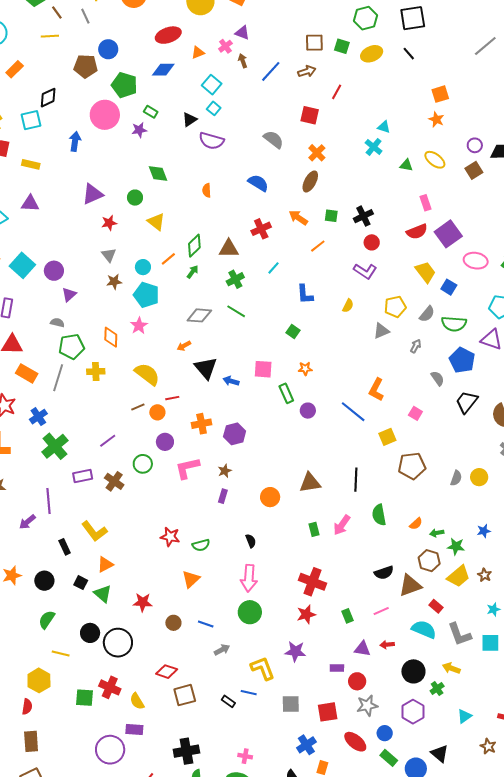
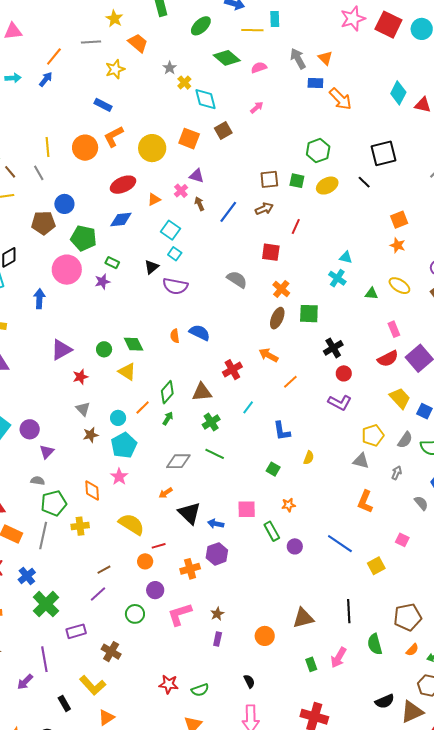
black square: (413, 18) -> (384, 153), moved
green diamond: (158, 173) -> (134, 344), moved
blue semicircle: (258, 183) -> (200, 333), moved
green square: (331, 216) -> (309, 314), moved, size x1.5
cyan pentagon: (146, 295) -> (124, 445), turned 30
yellow semicircle: (348, 306) -> (309, 458), moved
gray triangle: (381, 331) -> (361, 461), turned 42
orange L-shape: (376, 390) -> (365, 502), moved
brown line: (138, 407) -> (104, 570), moved
purple hexagon: (235, 434) -> (217, 554), moved
brown pentagon: (412, 466) -> (408, 617), moved
brown cross: (114, 481) -> (111, 652), moved

